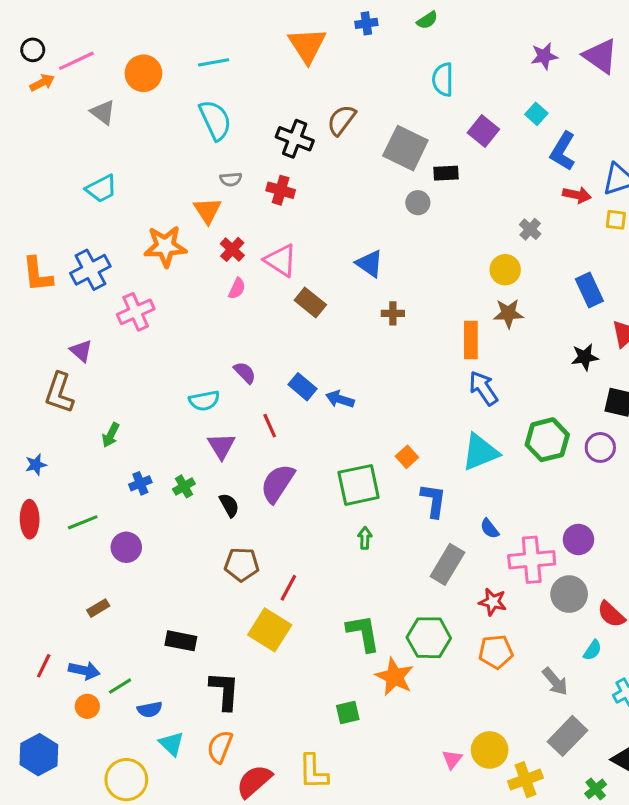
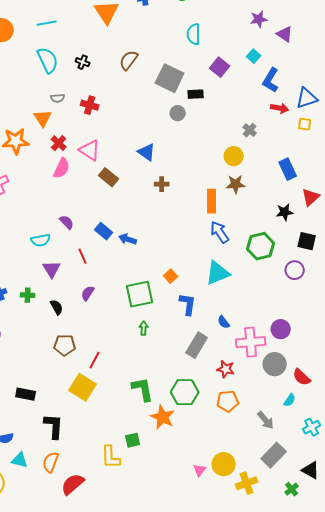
purple triangle: (600, 56) -> (285, 34), moved, size x0.7
black cross: (295, 139) -> (83, 62), moved, size x0.6
pink semicircle: (237, 288) -> (62, 168), size x1.5
green hexagon: (547, 440) -> (261, 246), moved
purple semicircle: (278, 483) -> (88, 293), size x0.6
green cross: (184, 486) -> (28, 295), turned 32
cyan triangle: (172, 744) -> (20, 460), turned -30
yellow L-shape: (313, 772) -> (111, 457), moved

